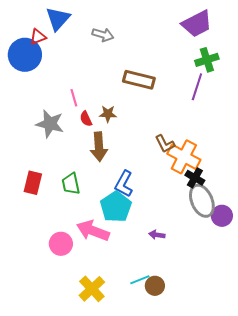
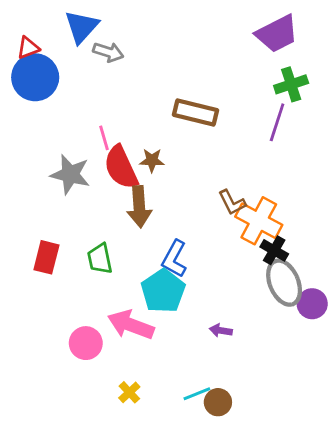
gray arrow: (103, 35) -> (108, 52), moved
red triangle: (38, 37) -> (28, 48), moved
red semicircle: (86, 119) -> (121, 167), size x2.0
yellow cross: (92, 289) -> (129, 392), moved, size x0.6

